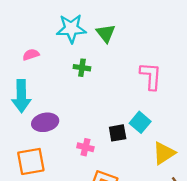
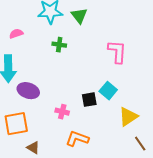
purple ellipse: (45, 122) -> (28, 91), turned 30

